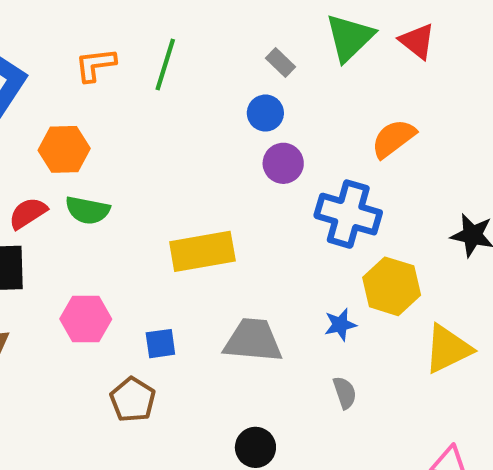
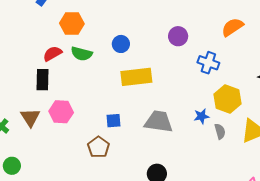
blue circle: (265, 113) -> (121, 44), moved
blue cross: (348, 214) -> (208, 63), size x0.7
pink hexagon: (86, 319) -> (61, 112), moved
gray semicircle: (345, 393) -> (220, 131), moved

